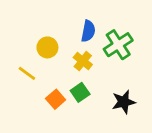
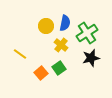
yellow circle: (47, 47) -> (46, 26), moved
black star: (124, 102) -> (91, 58), moved

